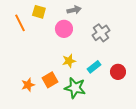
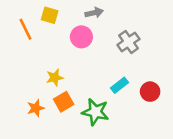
yellow star: (69, 61) -> (55, 78), moved

